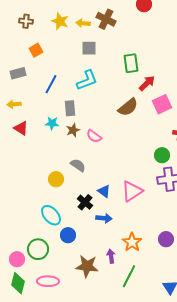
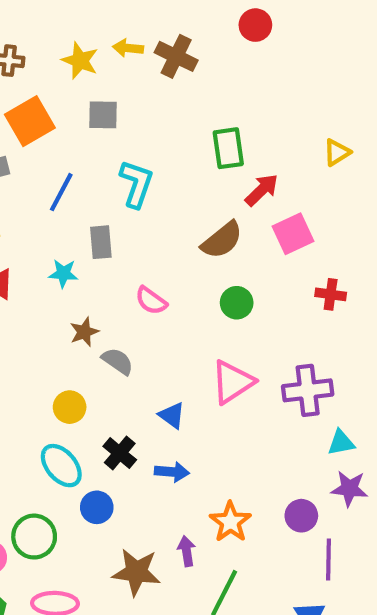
yellow arrow: (83, 23) -> (128, 48), moved
gray square: (89, 48) -> (103, 115), moved
orange square: (36, 50) -> (30, 121), size x1.6
cyan L-shape: (87, 80) -> (136, 184), turned -50
brown star: (73, 130) -> (84, 332), moved
green circle: (162, 155) -> (237, 303), moved
yellow circle: (56, 179) -> (70, 407), moved
pink triangle: (132, 191) -> (232, 382), moved
black cross: (85, 202) -> (120, 453), moved

